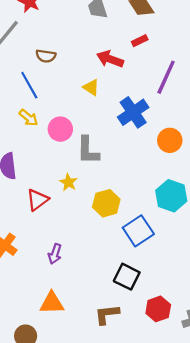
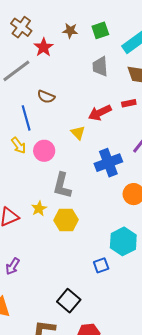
red arrow: (110, 59) -> (100, 113), turned -60
pink circle: (60, 129) -> (44, 151), moved
yellow hexagon: (106, 203) -> (66, 220), moved
blue square: (138, 231) -> (101, 265), moved, size x0.6

